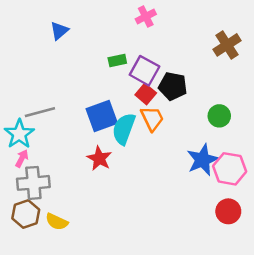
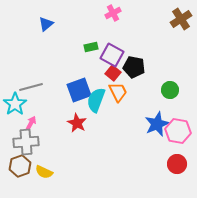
brown cross: (227, 45) -> (181, 19), moved
pink arrow: (22, 158) -> (31, 123), moved

